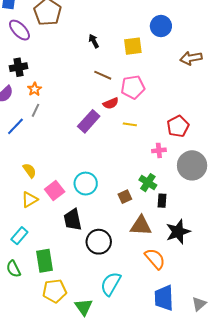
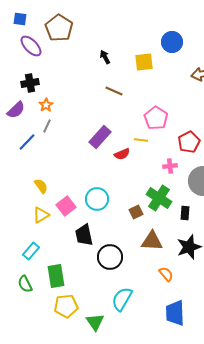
pink pentagon: (133, 87) -> (156, 118), moved, turned -30
red semicircle: (111, 103) -> (122, 154), moved
green cross: (148, 183) -> (159, 198), size x1.4
black rectangle: (162, 201) -> (185, 213), moved
orange semicircle: (155, 259) -> (166, 274), size x0.7

